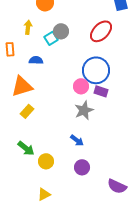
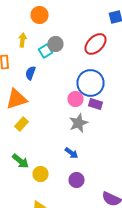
blue semicircle: (36, 60) -> (30, 73), turned -72

